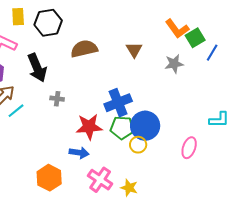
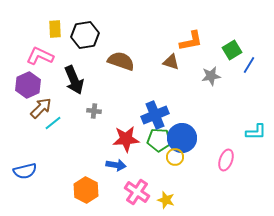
orange L-shape: (177, 29) -> (191, 41), moved, turned -65
brown semicircle: (84, 49) -> (121, 61), turned 32
brown triangle: (134, 50) -> (171, 62), turned -42

